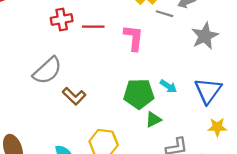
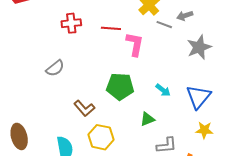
red line: (93, 27) -> (111, 28), moved
gray semicircle: (47, 71) -> (55, 68), size x0.7
green pentagon: (139, 94) -> (120, 86), moved
brown L-shape: (74, 96) -> (84, 108), moved

